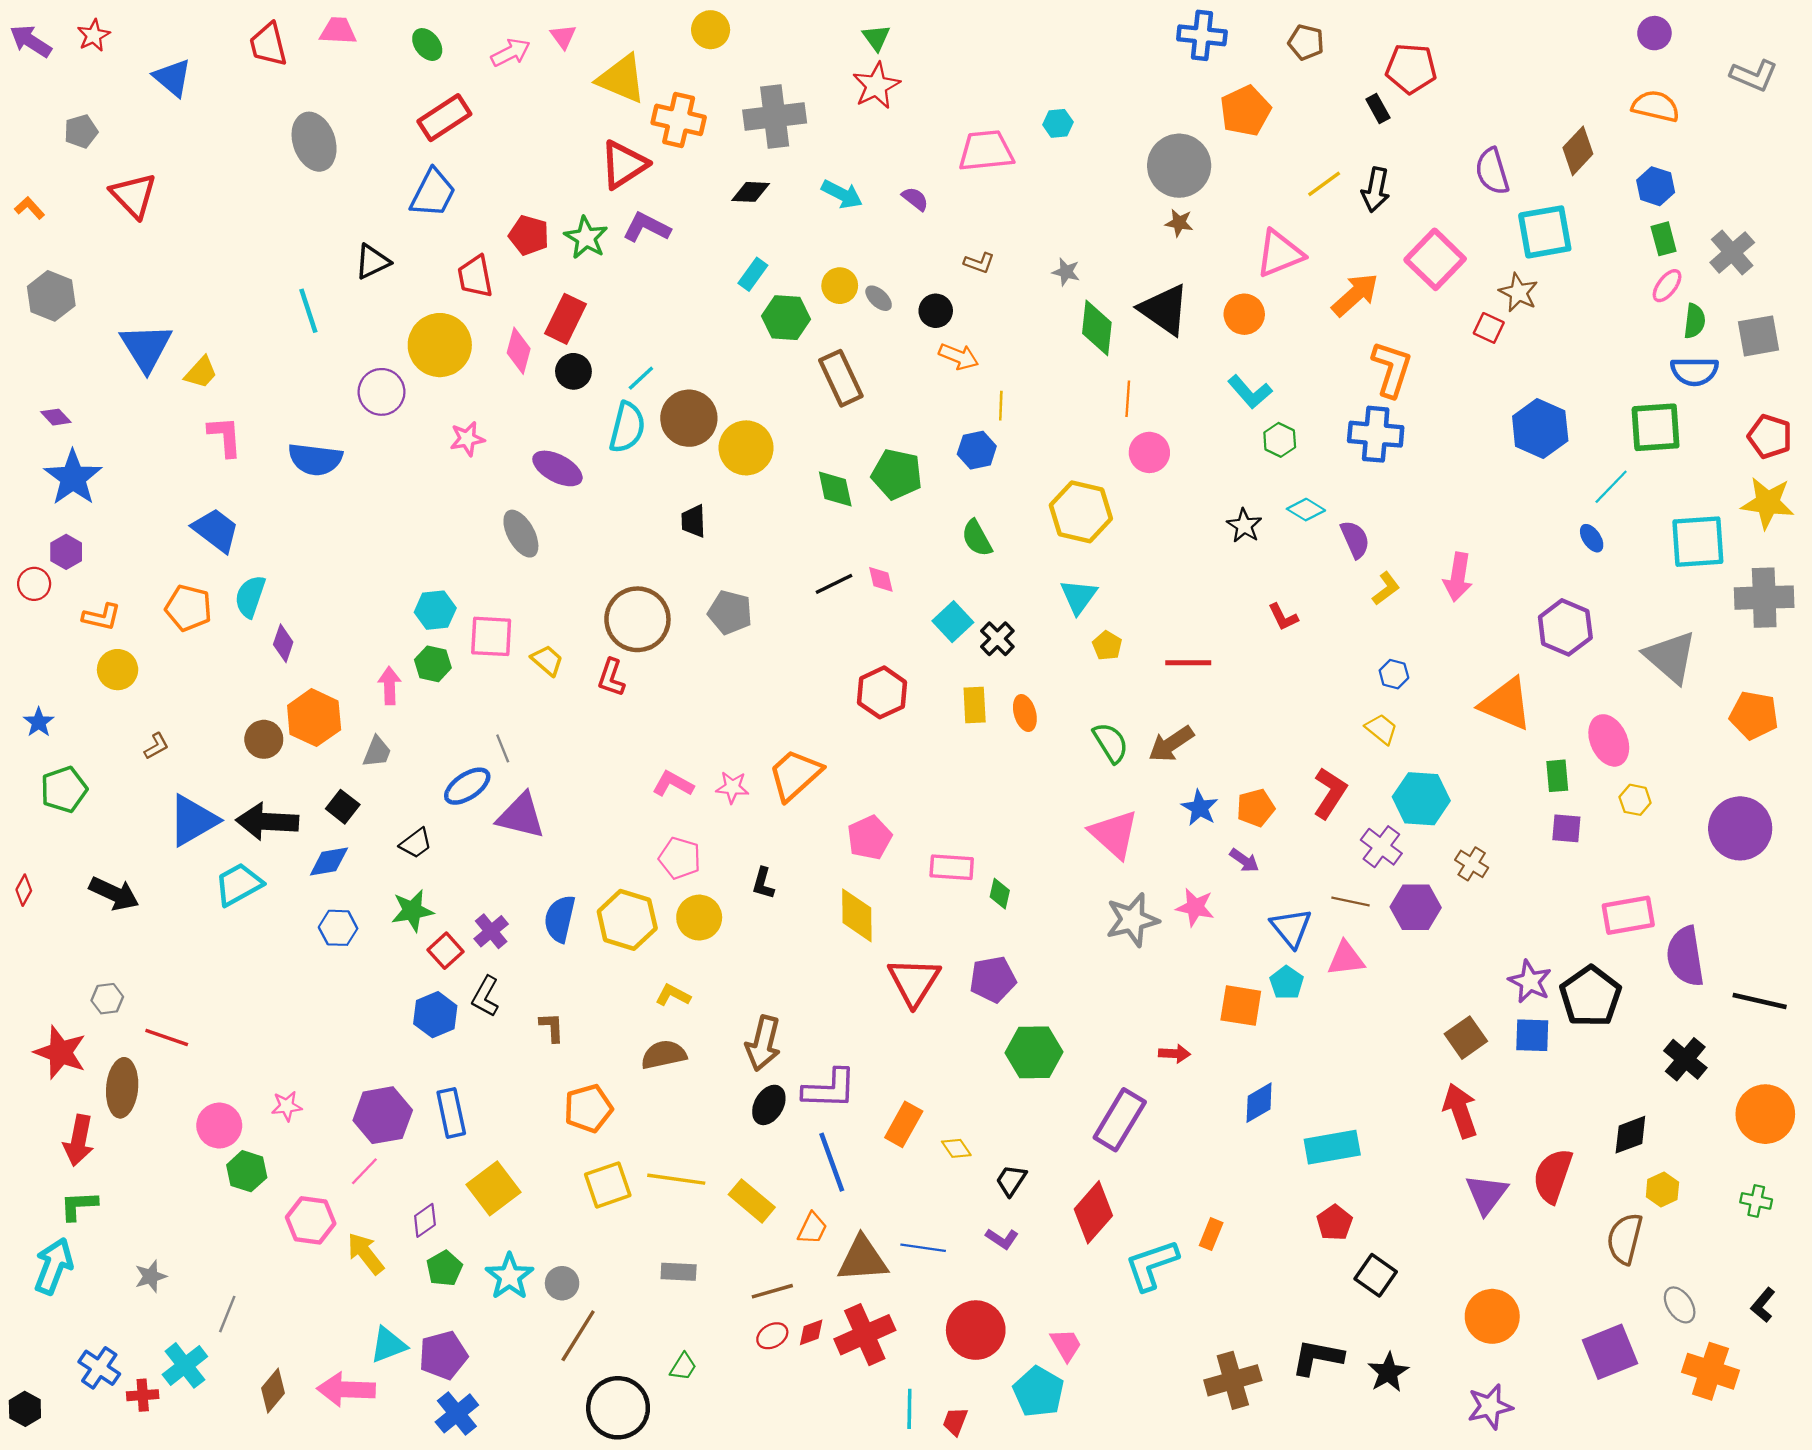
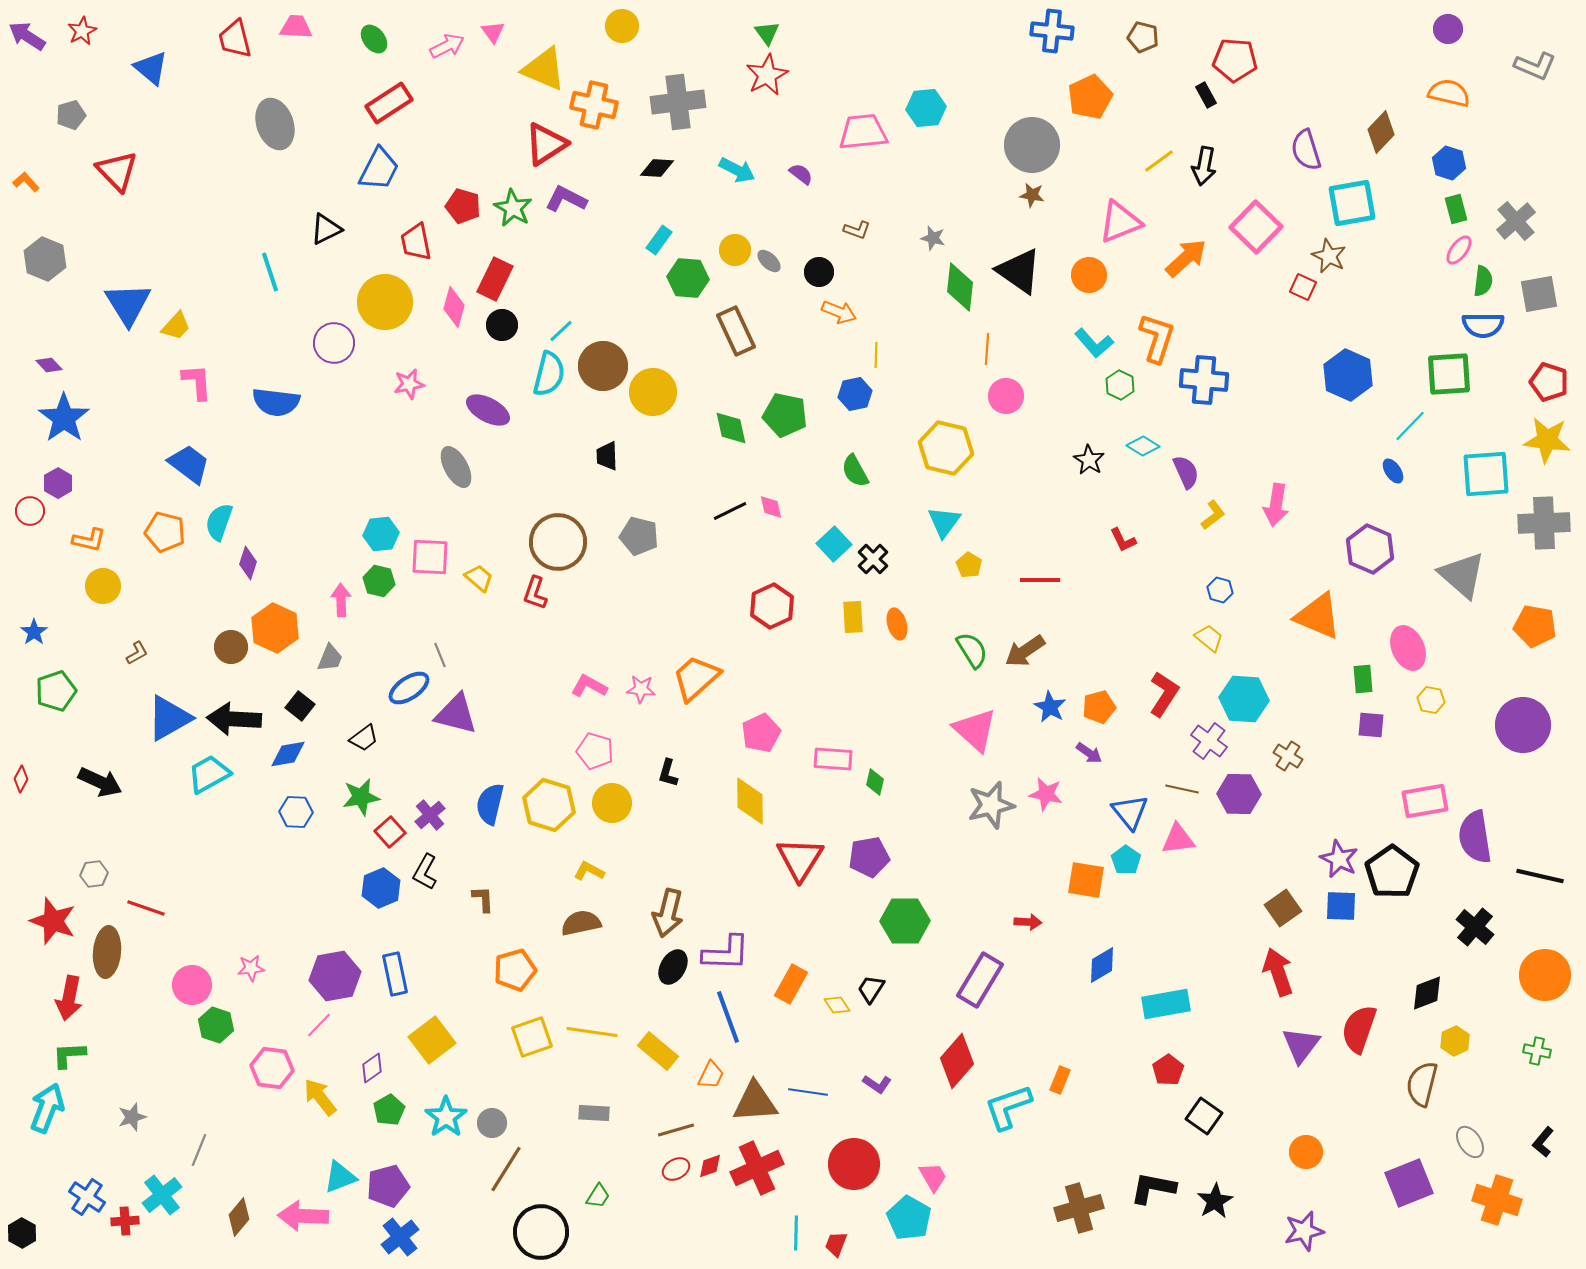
cyan hexagon: (1058, 123) -> (926, 108), size x1.5
orange L-shape: (1392, 369) -> (1157, 338), moved
black trapezoid: (1011, 1180) -> (871, 989), moved
orange circle: (1492, 1316) -> (1306, 1152), size x0.7

